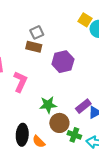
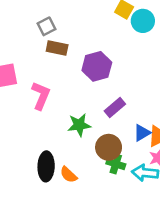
gray square: (37, 32) -> (47, 26), moved
purple rectangle: (83, 106) -> (115, 108), moved
brown circle: (59, 123) -> (109, 147), moved

